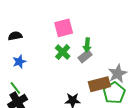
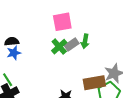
black semicircle: (15, 36) -> (12, 41), moved
gray rectangle: (85, 56) -> (72, 44), moved

